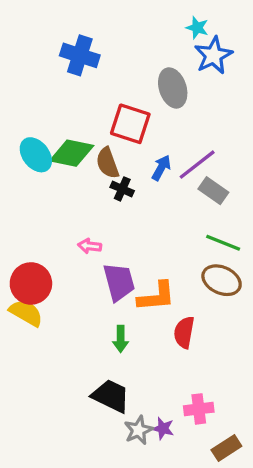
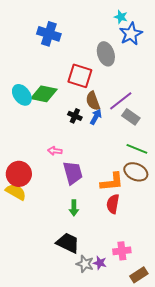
brown semicircle: (108, 163) -> (93, 101), moved
blue arrow: (161, 168) -> (96, 117), moved
orange L-shape: (156, 297) -> (112, 182), moved
gray star: (138, 430) -> (85, 264), turned -30

